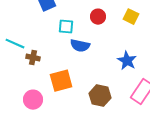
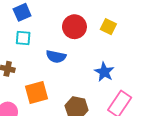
red circle: (98, 17) -> (74, 27), size x1.5
cyan square: (66, 27) -> (23, 38), moved

